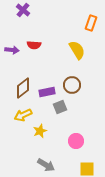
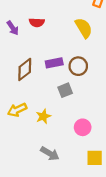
purple arrow: (12, 50) -> (13, 28), turned 48
purple rectangle: (47, 92) -> (54, 63), moved
yellow arrow: (23, 115) -> (17, 110), moved

